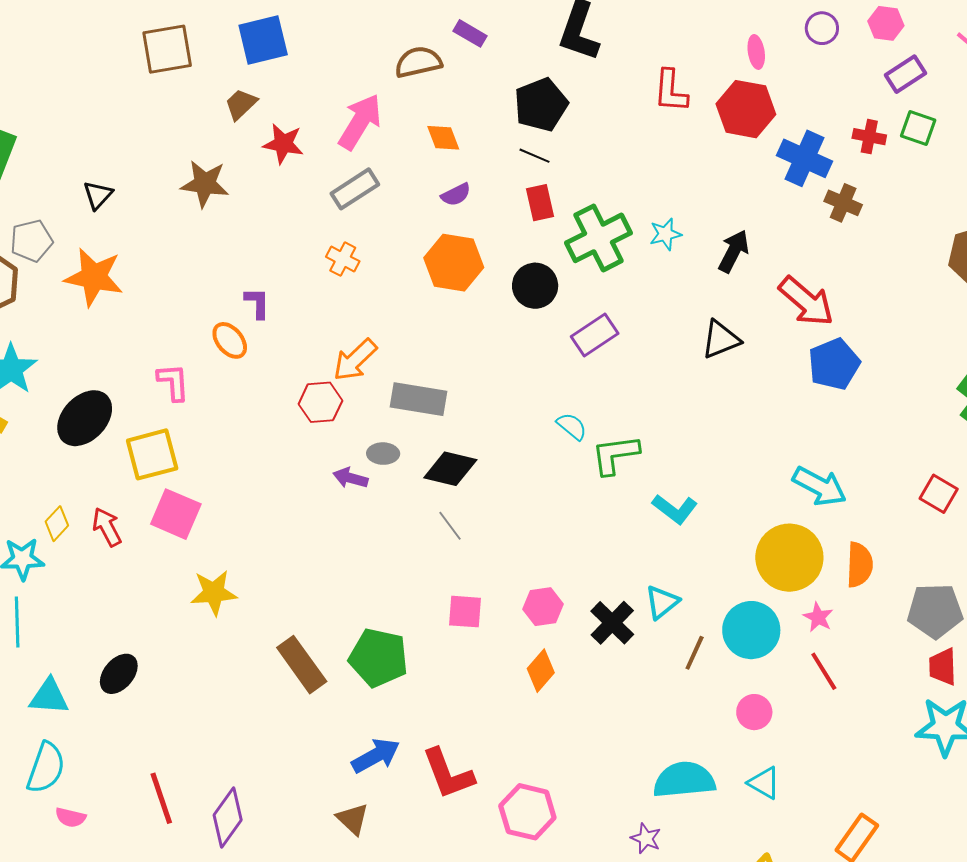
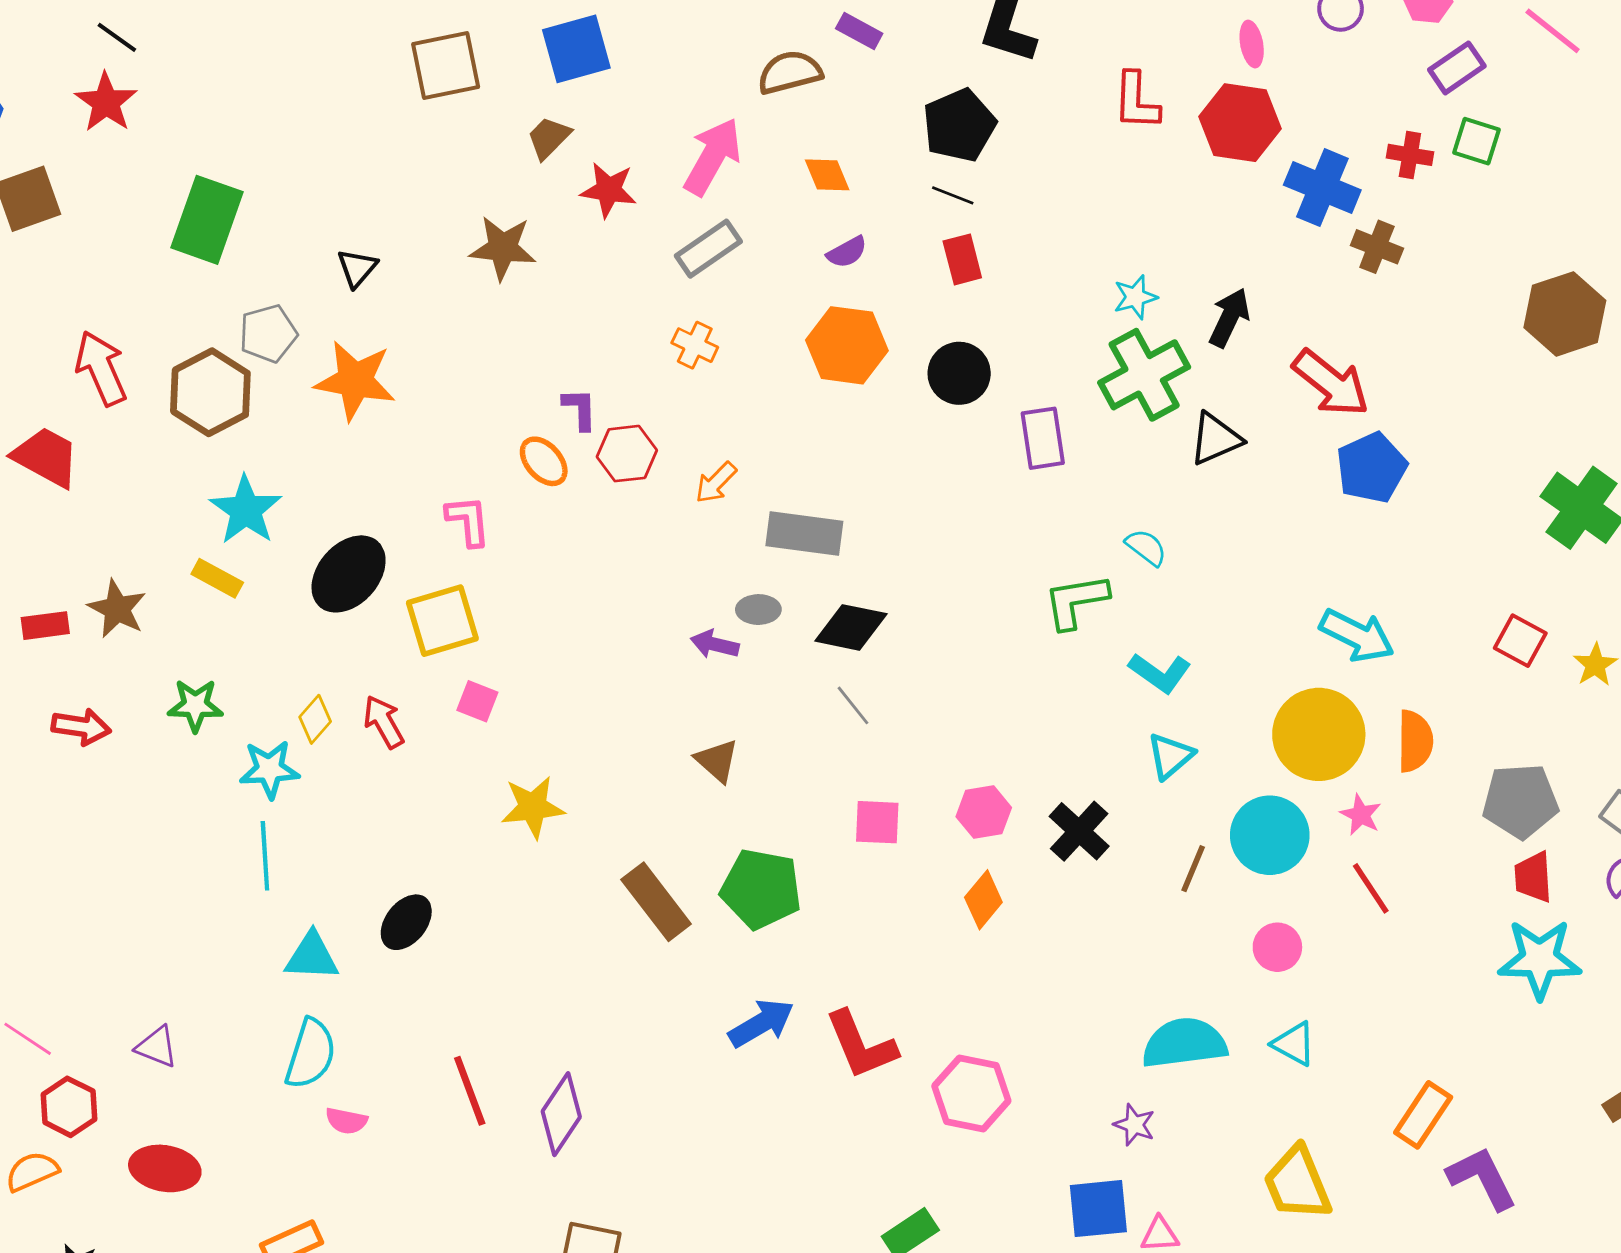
green cross: (598, 238) -> (1144, 375), moved
purple rectangle: (595, 335) -> (1043, 438), turned -63
orange arrow: (355, 360) -> (716, 483), size x0.7
red hexagon: (320, 402) -> (627, 454), moved
cyan semicircle: (572, 426) -> (1146, 547), moved
pink square: (176, 514) -> (477, 701), size x0.6
cyan triangle: (662, 602) -> (1170, 756), moved
brown triangle: (353, 819) -> (717, 761), moved

